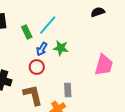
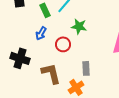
blue arrow: (42, 49) -> (41, 33), moved
red circle: (37, 67) -> (63, 44), moved

